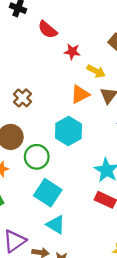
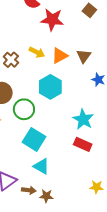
red star: (72, 52) -> (52, 20), size x1.6
yellow arrow: (96, 71) -> (37, 52), moved

